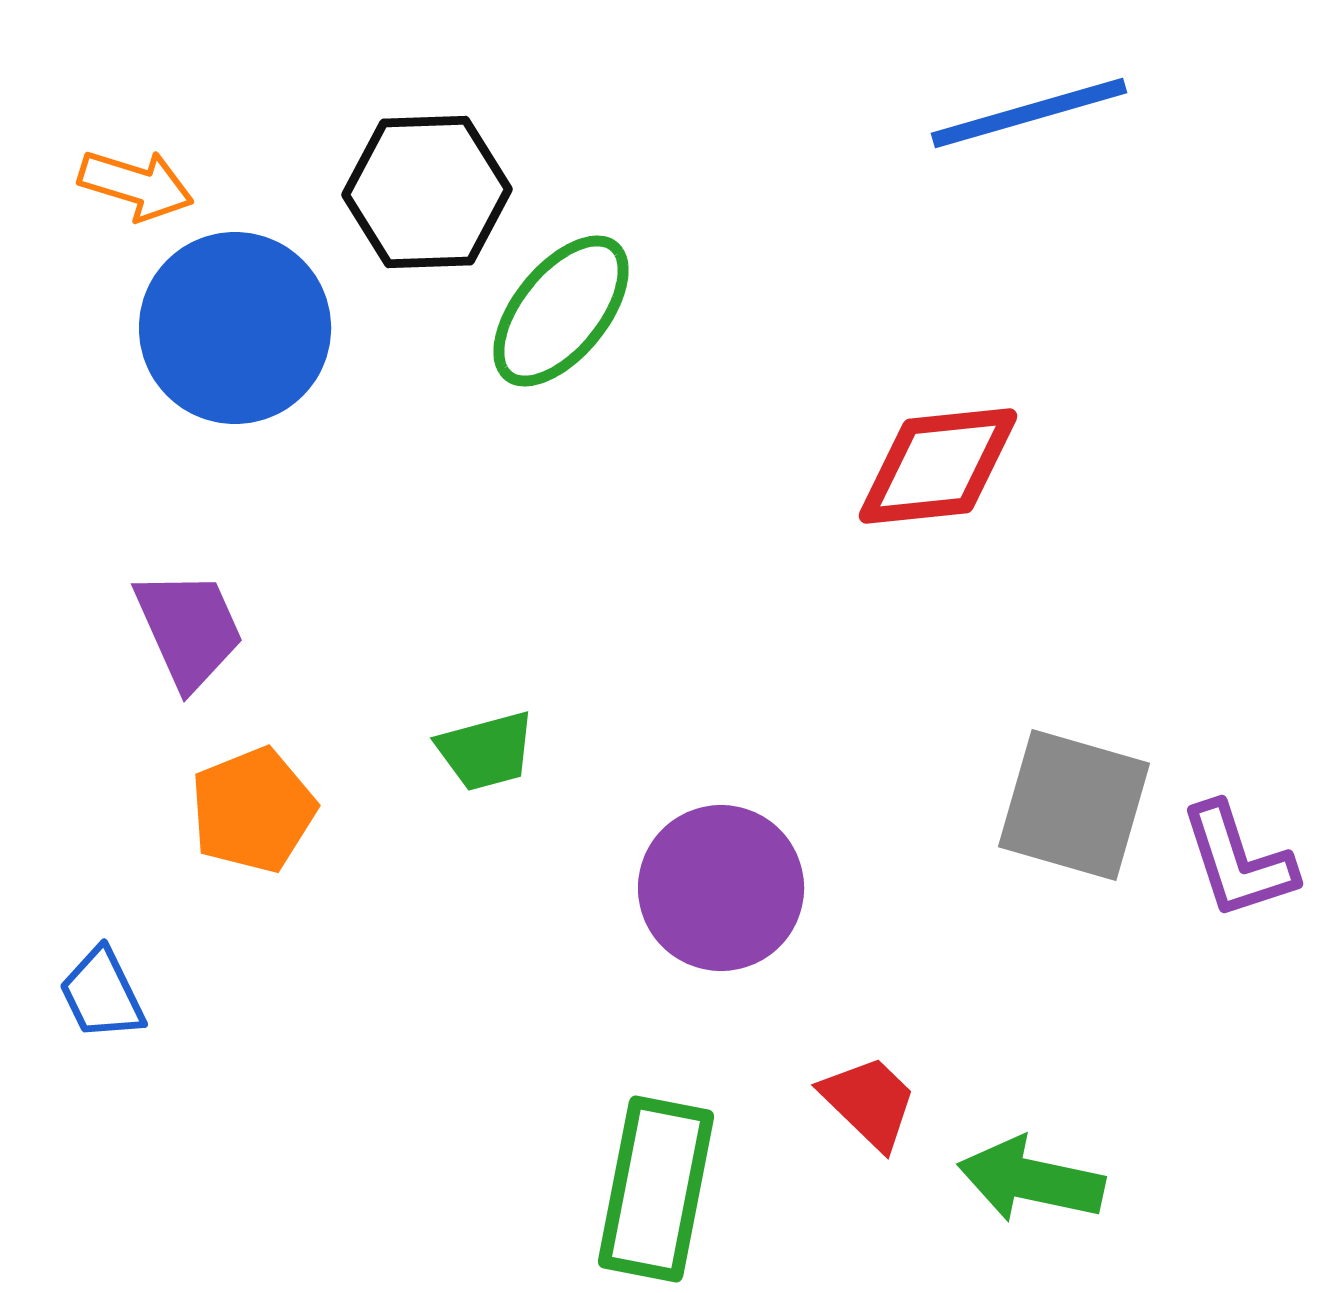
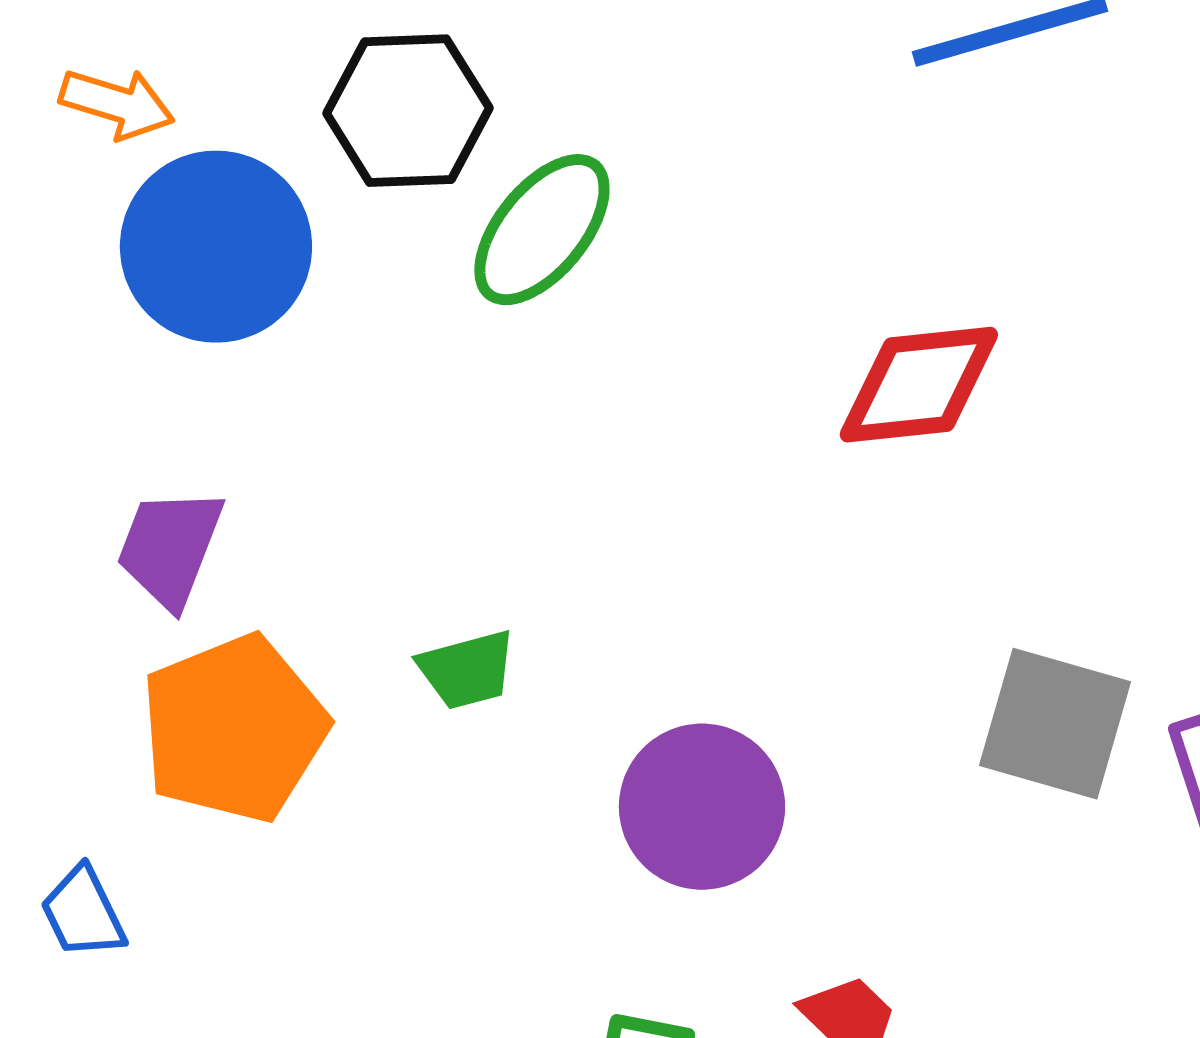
purple trapezoid: (189, 629) -> (170, 548), turned -135
orange pentagon: (253, 810) -> (234, 729), size x1.5

